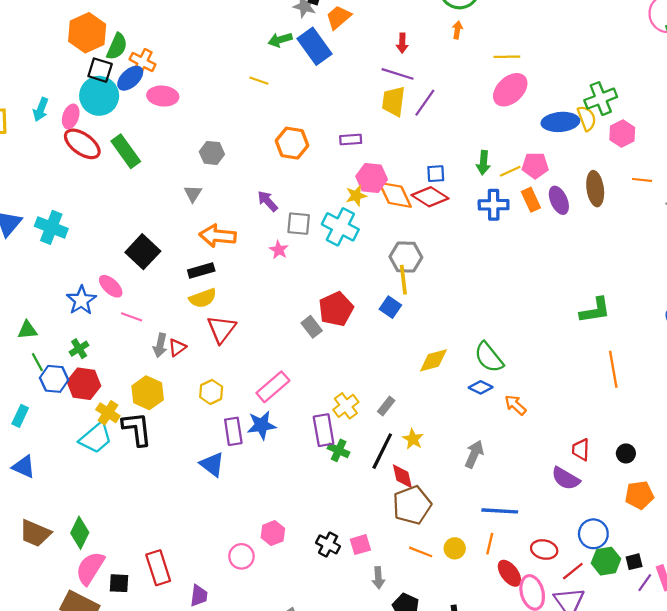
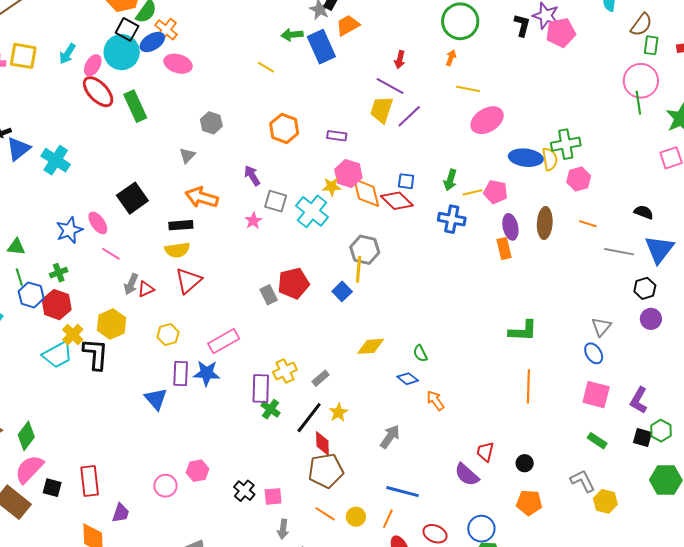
yellow line: (507, 57) -> (468, 89), moved
orange rectangle: (531, 200) -> (504, 248), moved
green semicircle: (489, 357) -> (420, 353), size x0.6

